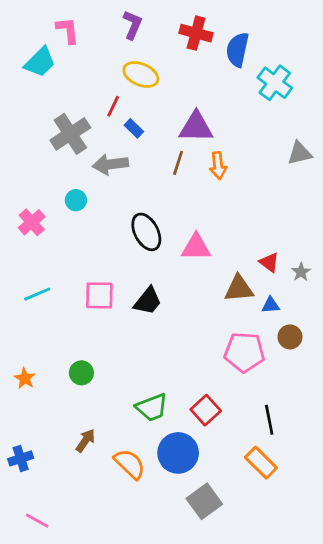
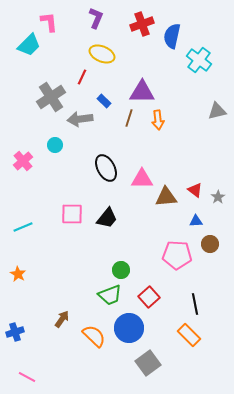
red cross: (196, 33) -> (142, 24), turned -35
blue rectangle: (134, 128) -> (104, 101), moved
brown triangle: (239, 289) -> (166, 197), moved
cyan line: (37, 294) -> (23, 227), moved
green circle: (81, 373) -> (121, 270), moved

